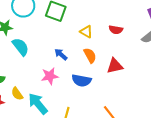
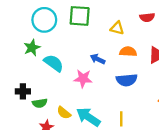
orange semicircle: (90, 55) -> (128, 52), turned -42
pink star: (50, 76) -> (83, 79), moved, turned 30

